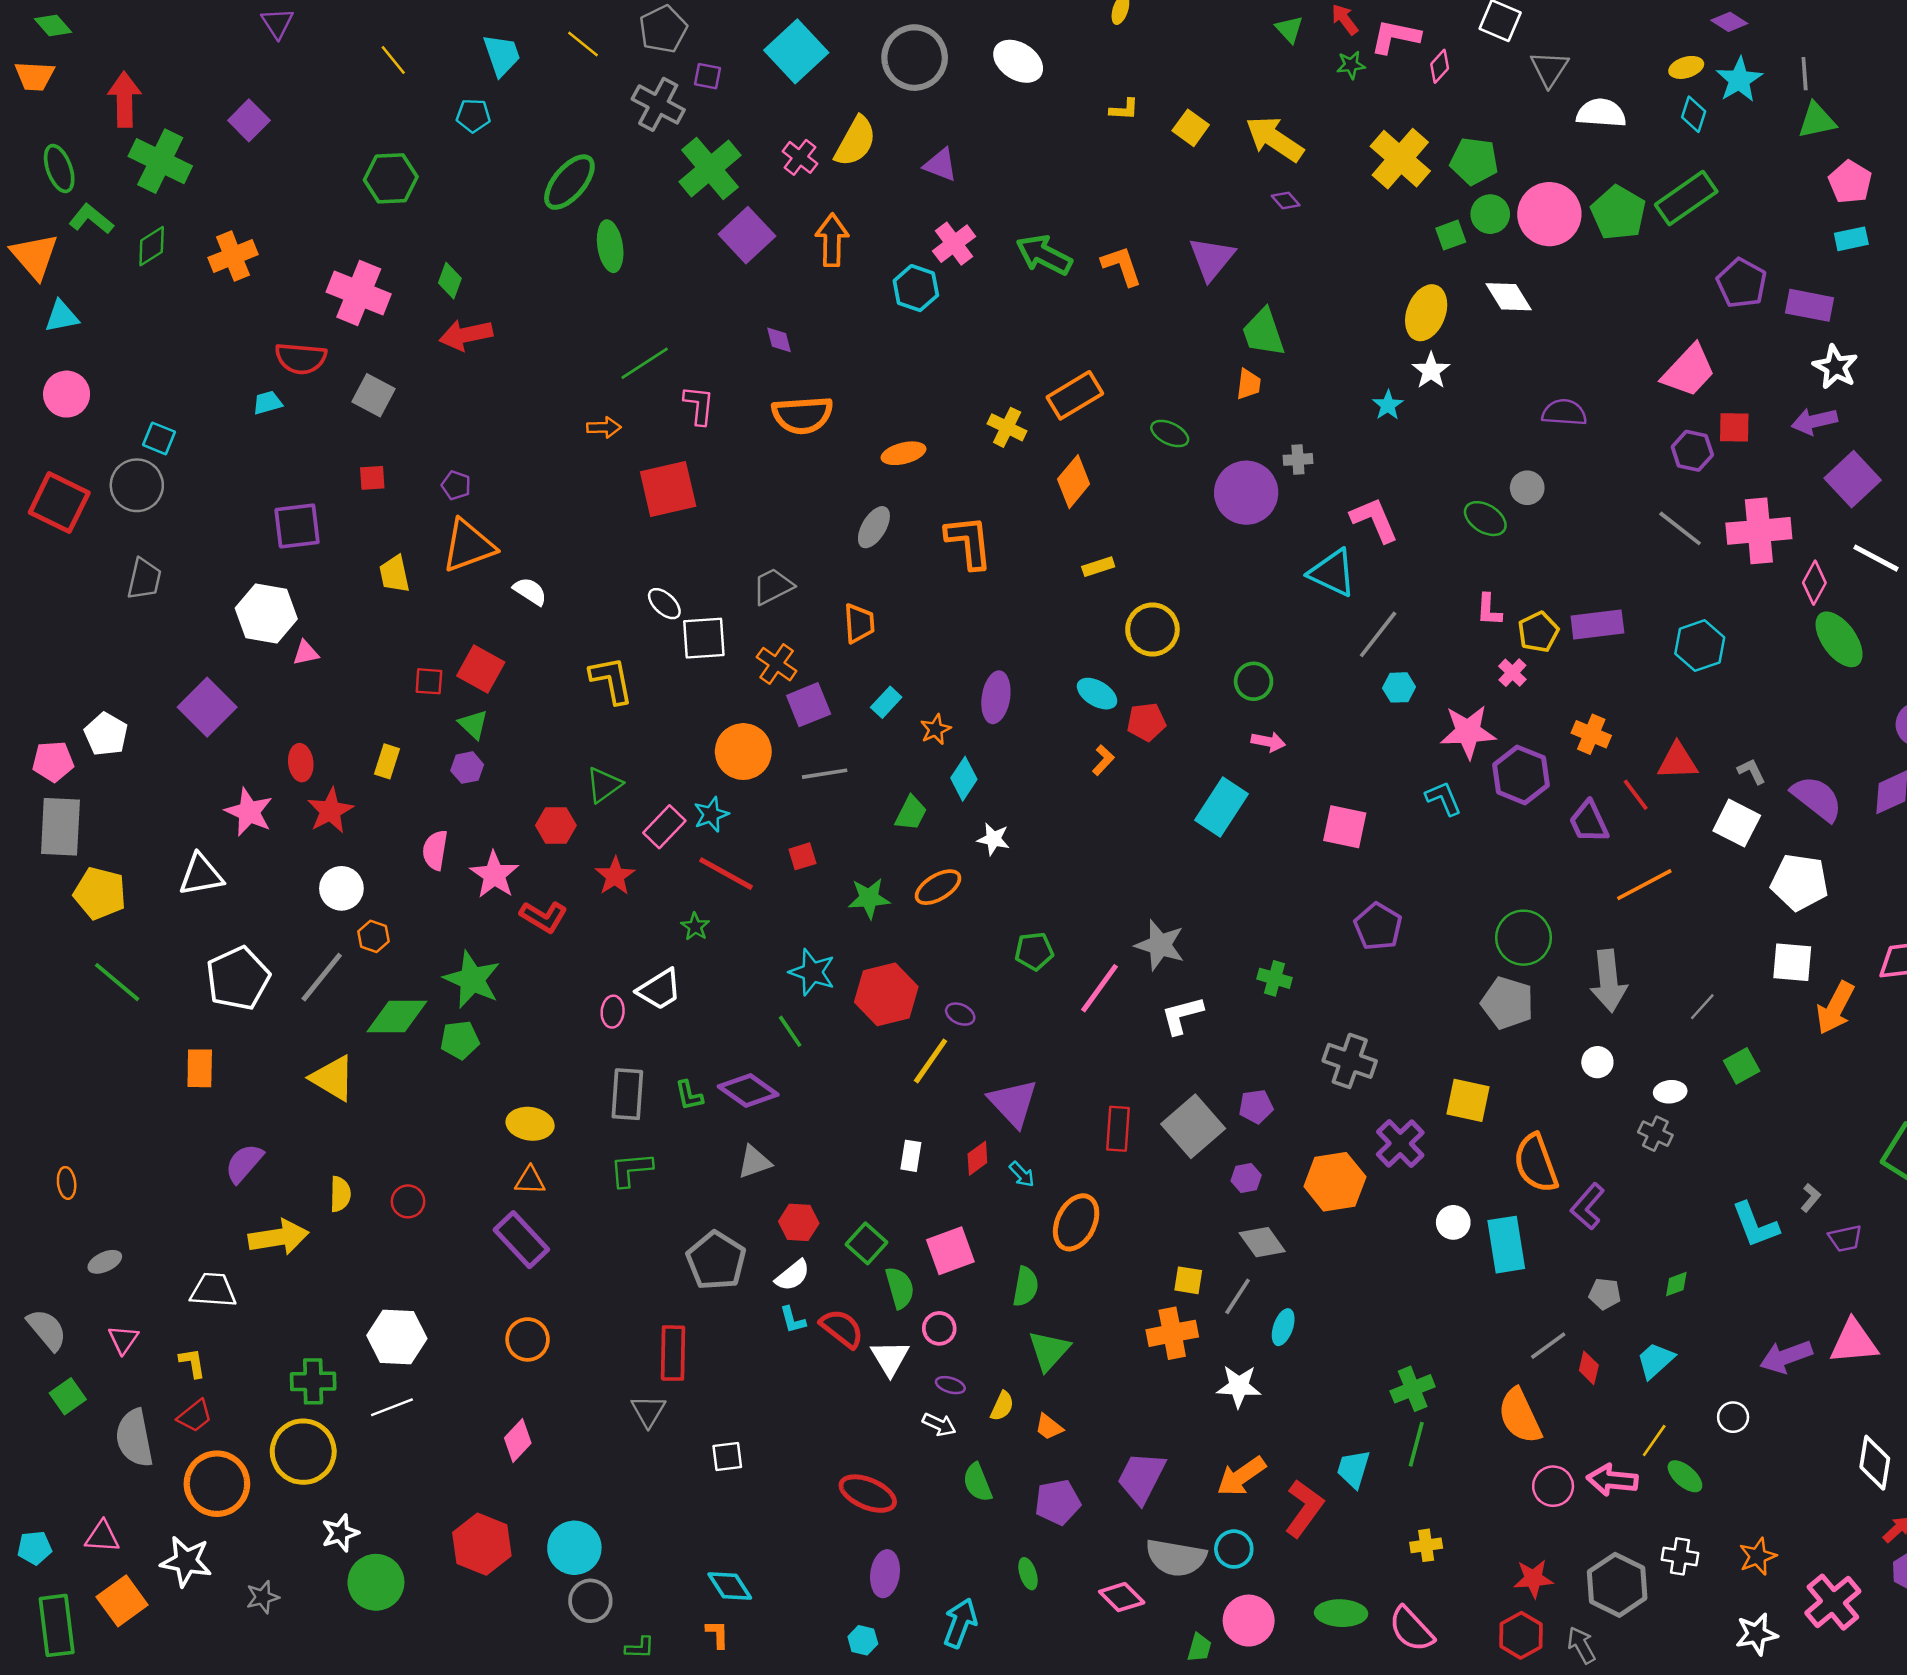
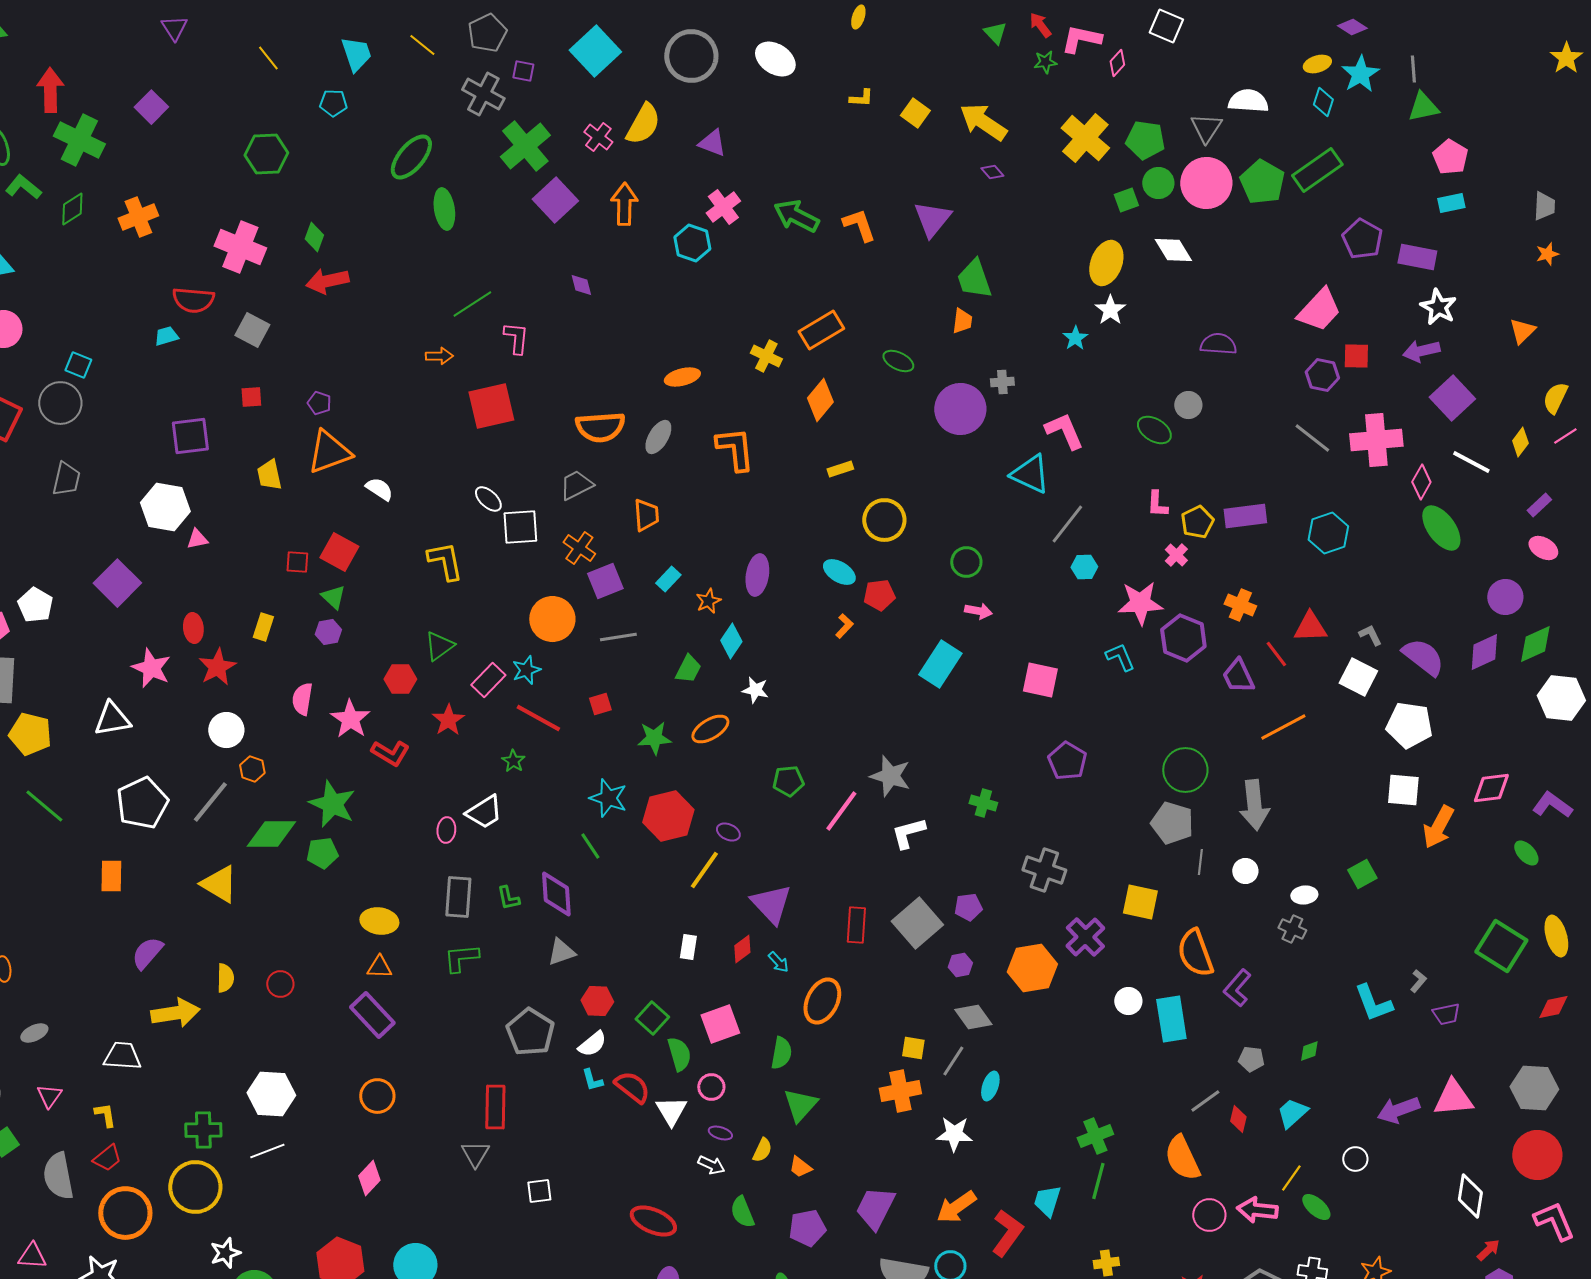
gray triangle: (1549, 69) -> (1206, 128), moved
orange semicircle: (802, 415) -> (600, 427), moved
gray line: (1702, 1007) -> (1200, 862), moved, turned -35
purple diamond: (748, 1090) -> (556, 894), turned 51

